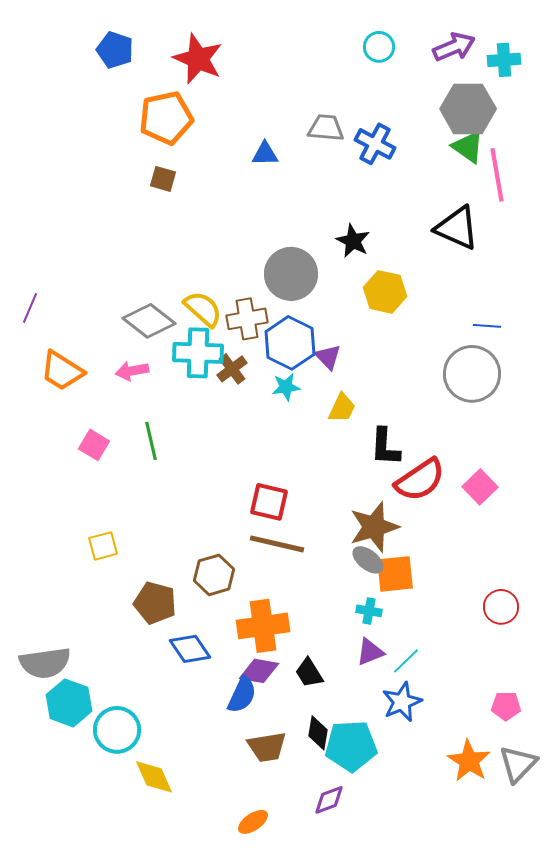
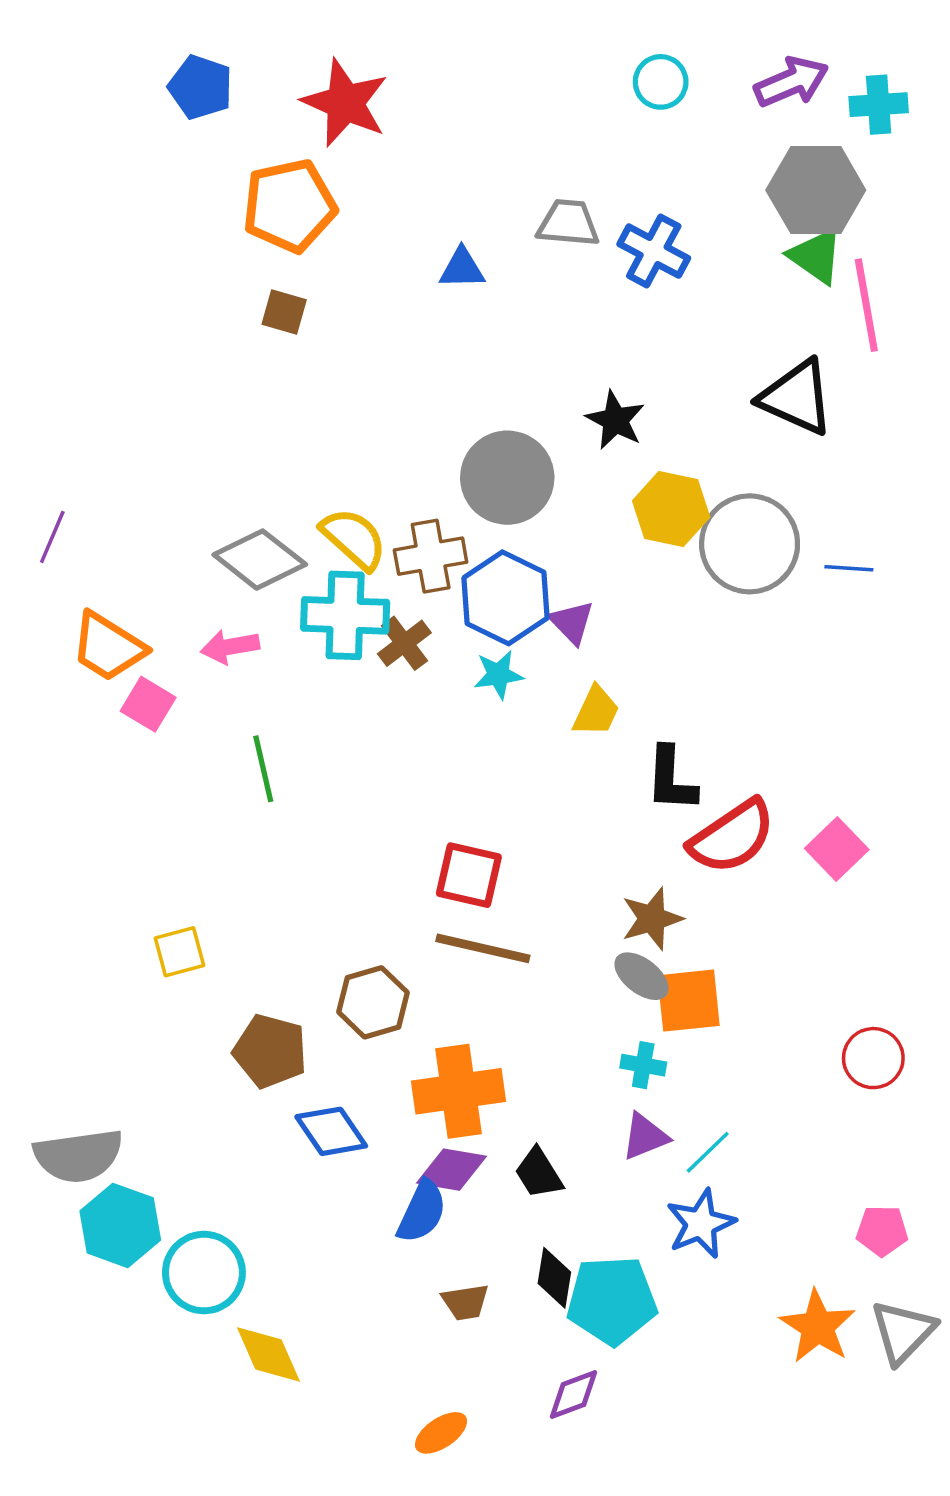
gray circle: (472, 374) -> (750, 544), moved
pink square: (94, 445) -> (148, 704), moved
brown star: (374, 527) -> (652, 919), size x0.7
brown trapezoid: (267, 747) -> (465, 1302), size x0.7

